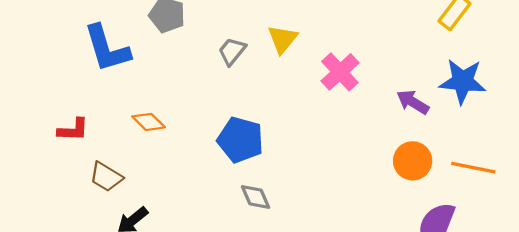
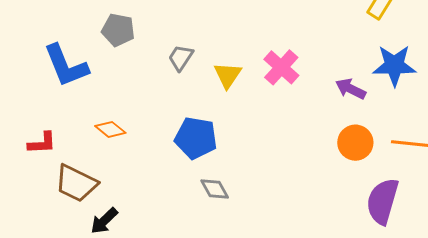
yellow triangle: (283, 39) -> (228, 75), moved
brown trapezoid: (106, 177) -> (76, 183), size x1.4

